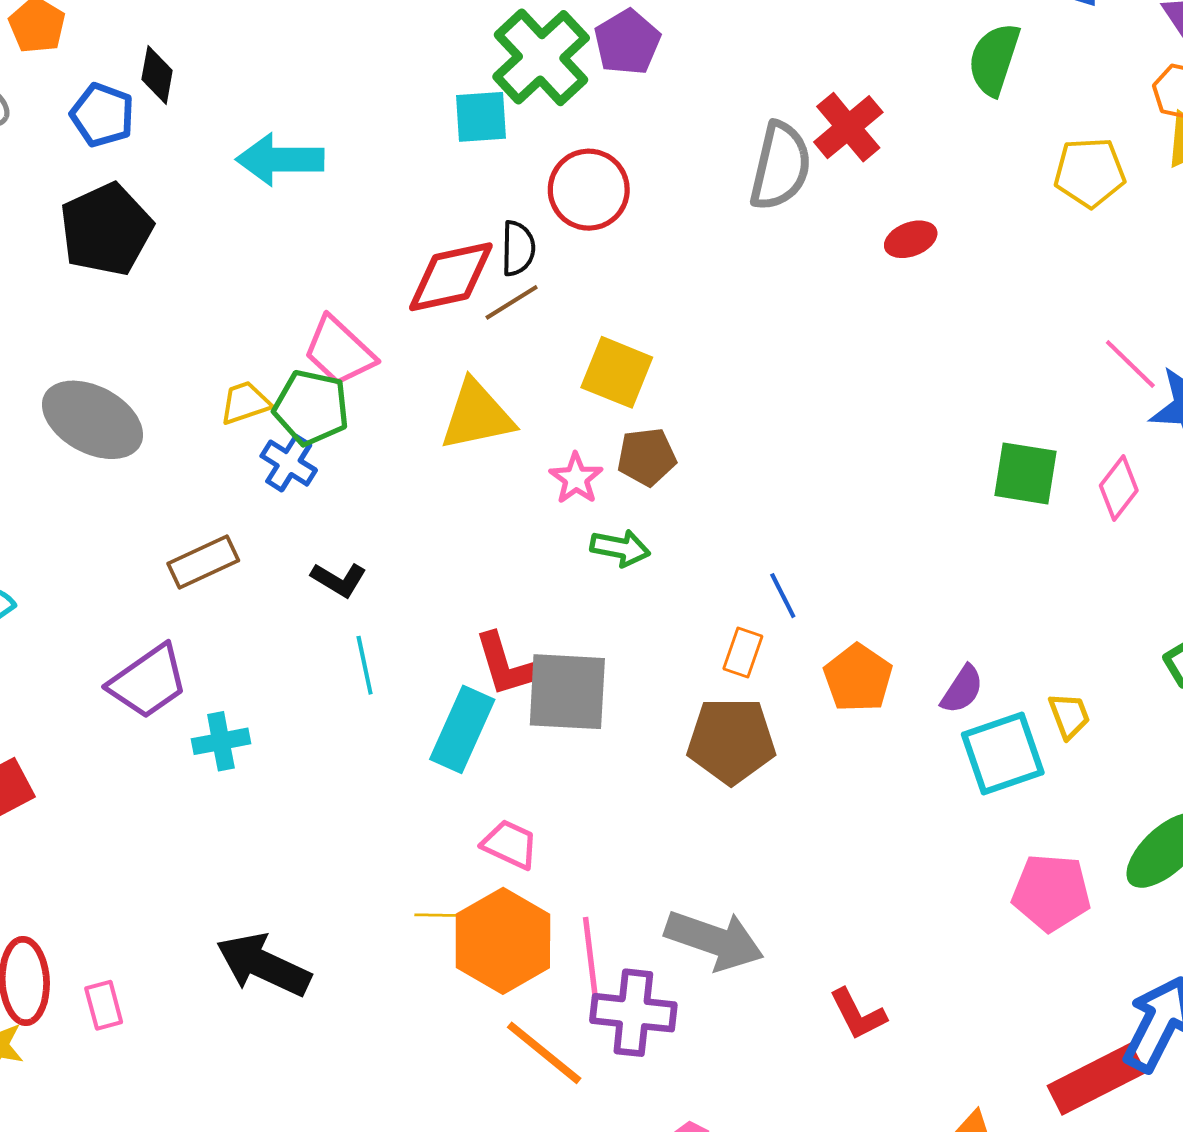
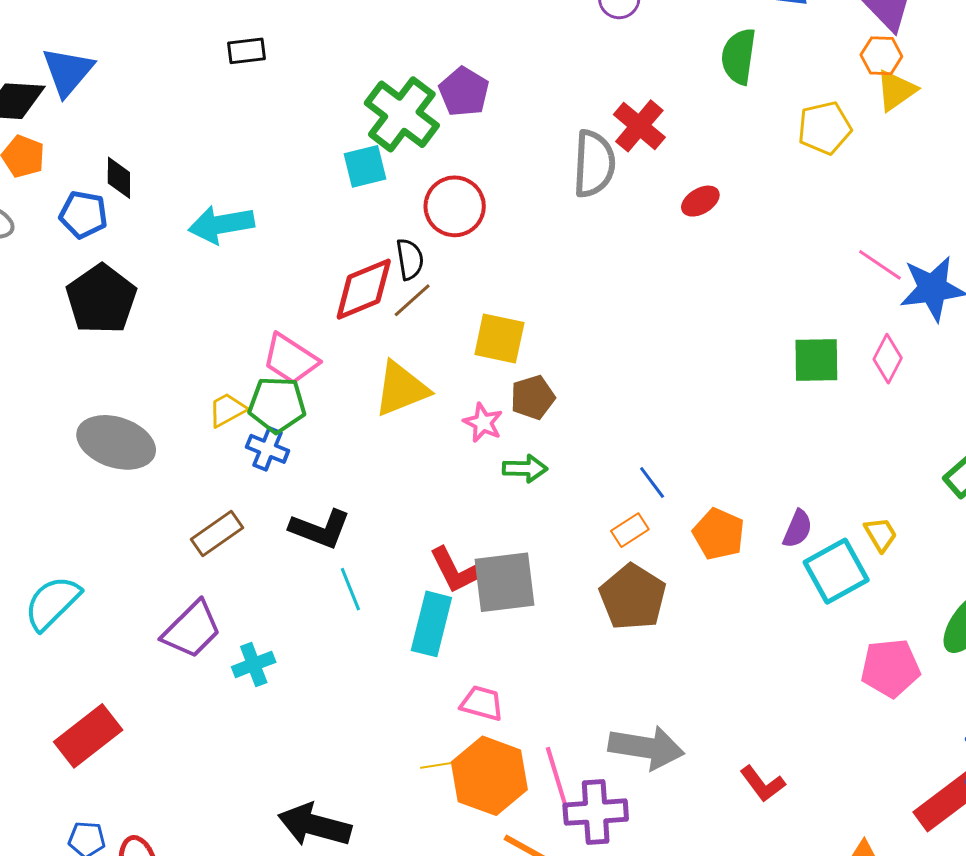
black L-shape: (339, 580) -> (320, 529), size x1.5
orange rectangle: (743, 652) -> (630, 530), turned 48
brown pentagon: (731, 741) -> (633, 597), turned -30

